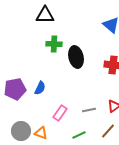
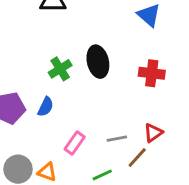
green cross: (54, 44) -> (60, 69), moved, turned -35
brown line: (108, 131) -> (137, 158), moved

